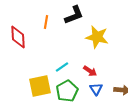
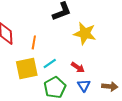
orange line: (46, 22) -> (34, 42), moved
yellow square: (40, 86) -> (27, 68), moved

